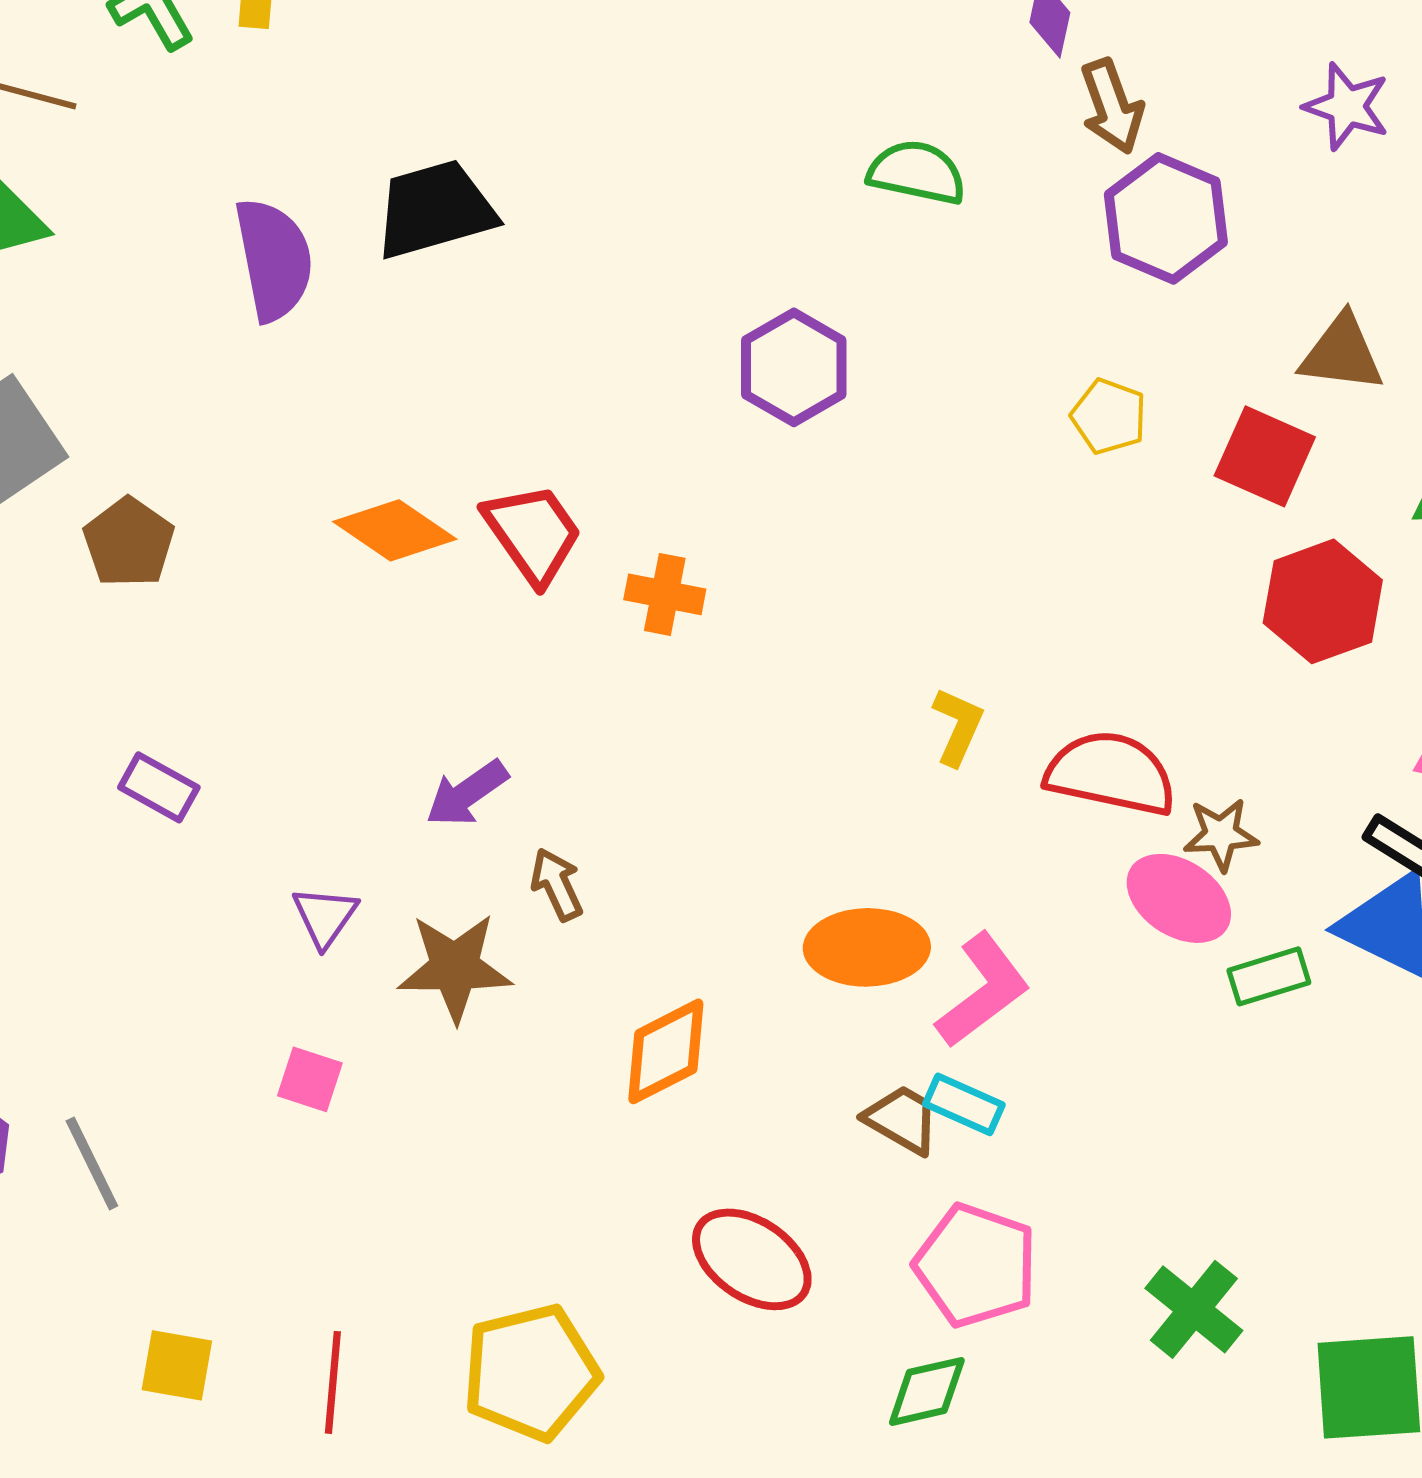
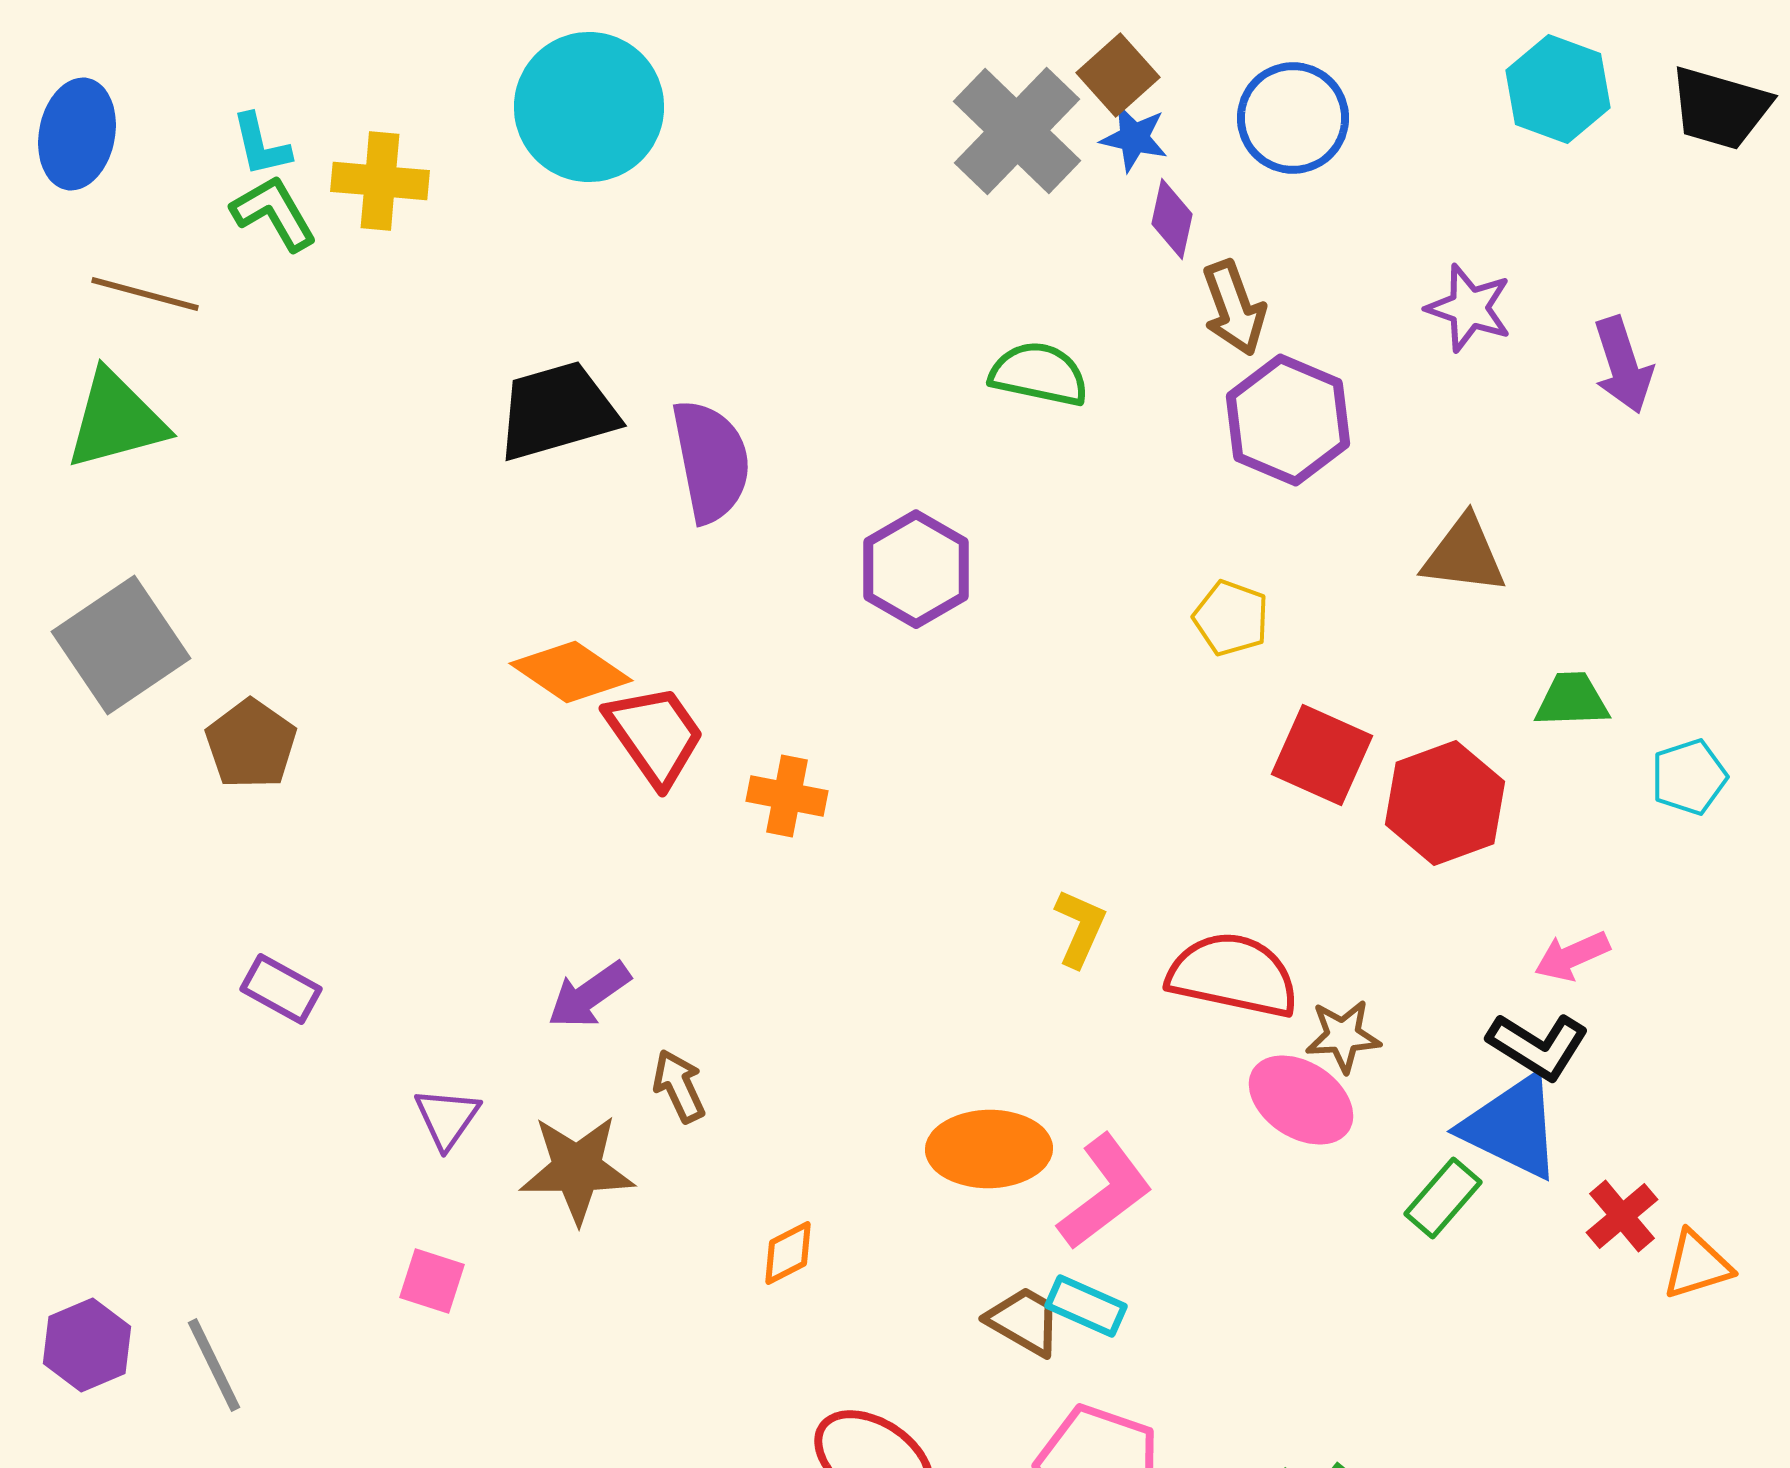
purple semicircle: (274, 259) -> (711, 461), moved
red square: (1265, 456) -> (1322, 755), moved
orange diamond: (395, 530) -> (571, 672), moved
green rectangle: (1269, 976) -> (1443, 1198), moved, turned -32
orange diamond: (666, 1051) -> (788, 1253), size x0.6

